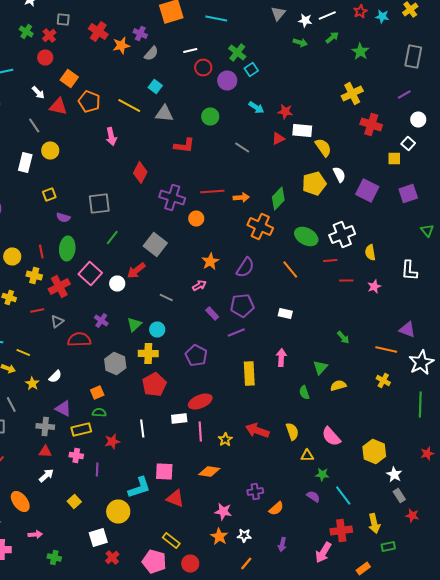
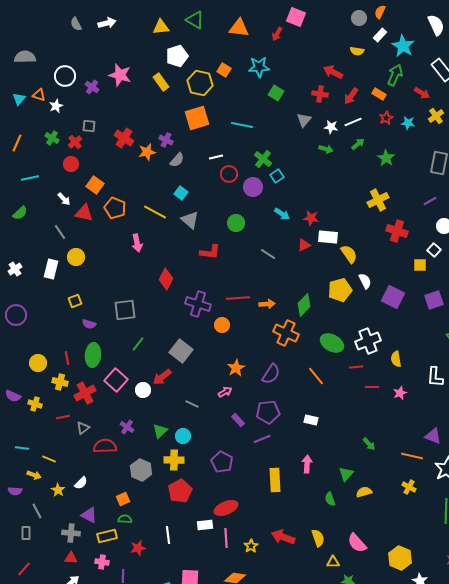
gray triangle: (164, 114) -> (190, 220), turned 36

